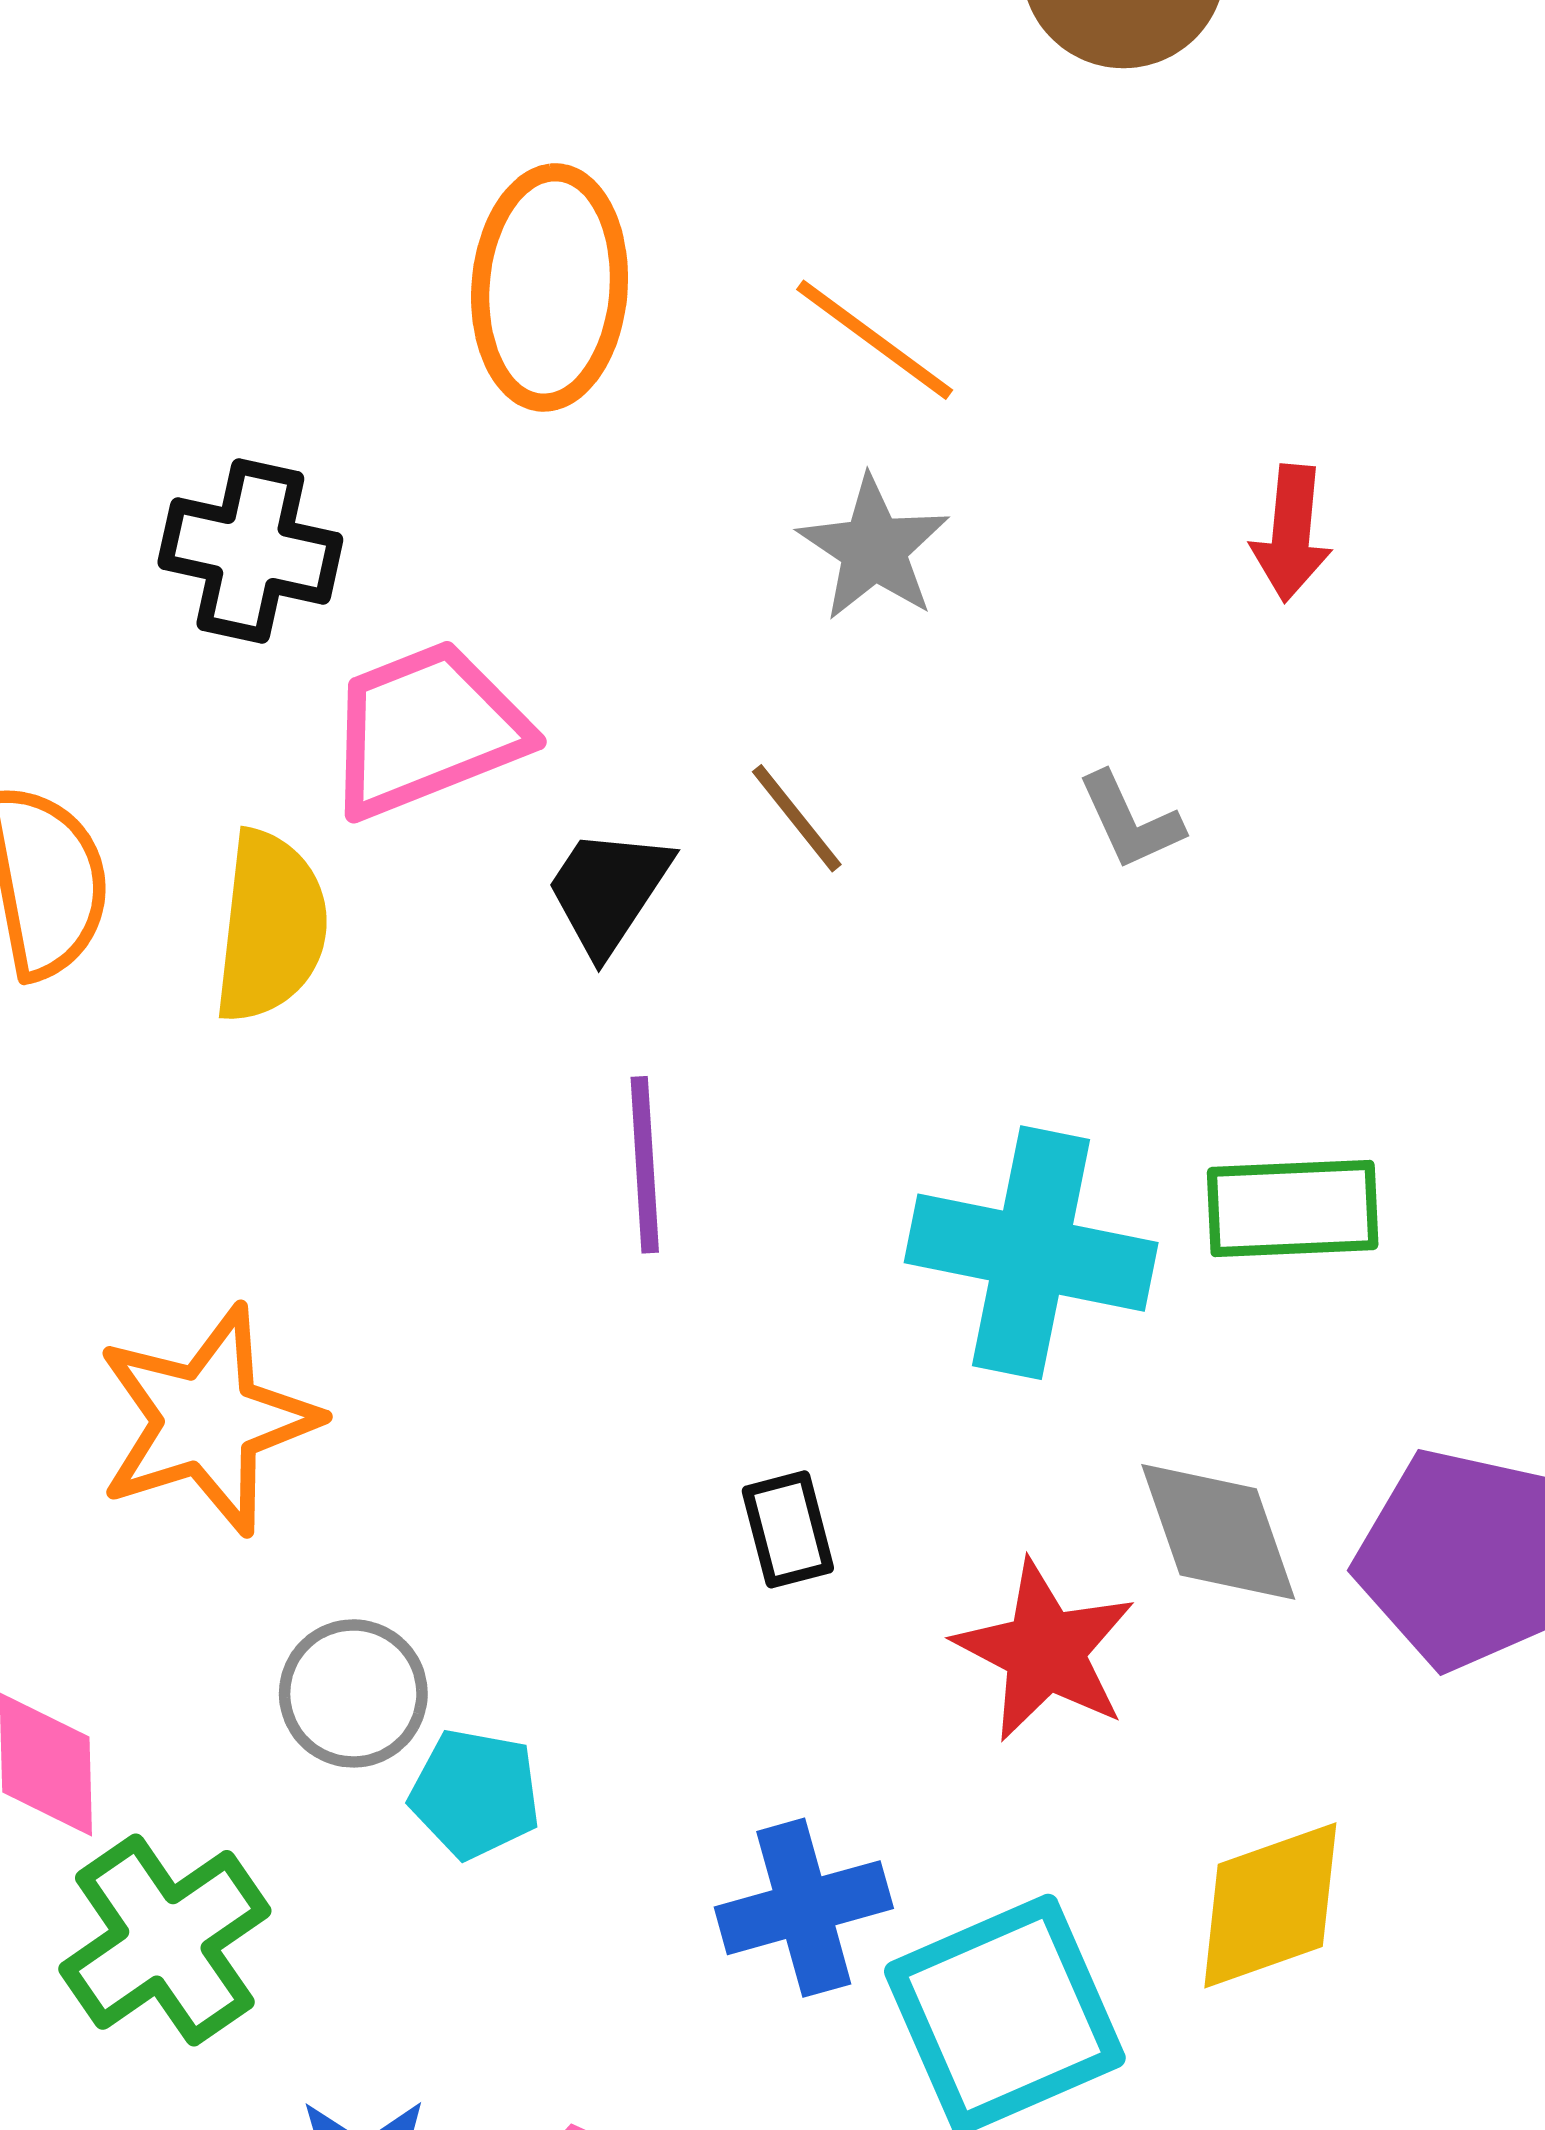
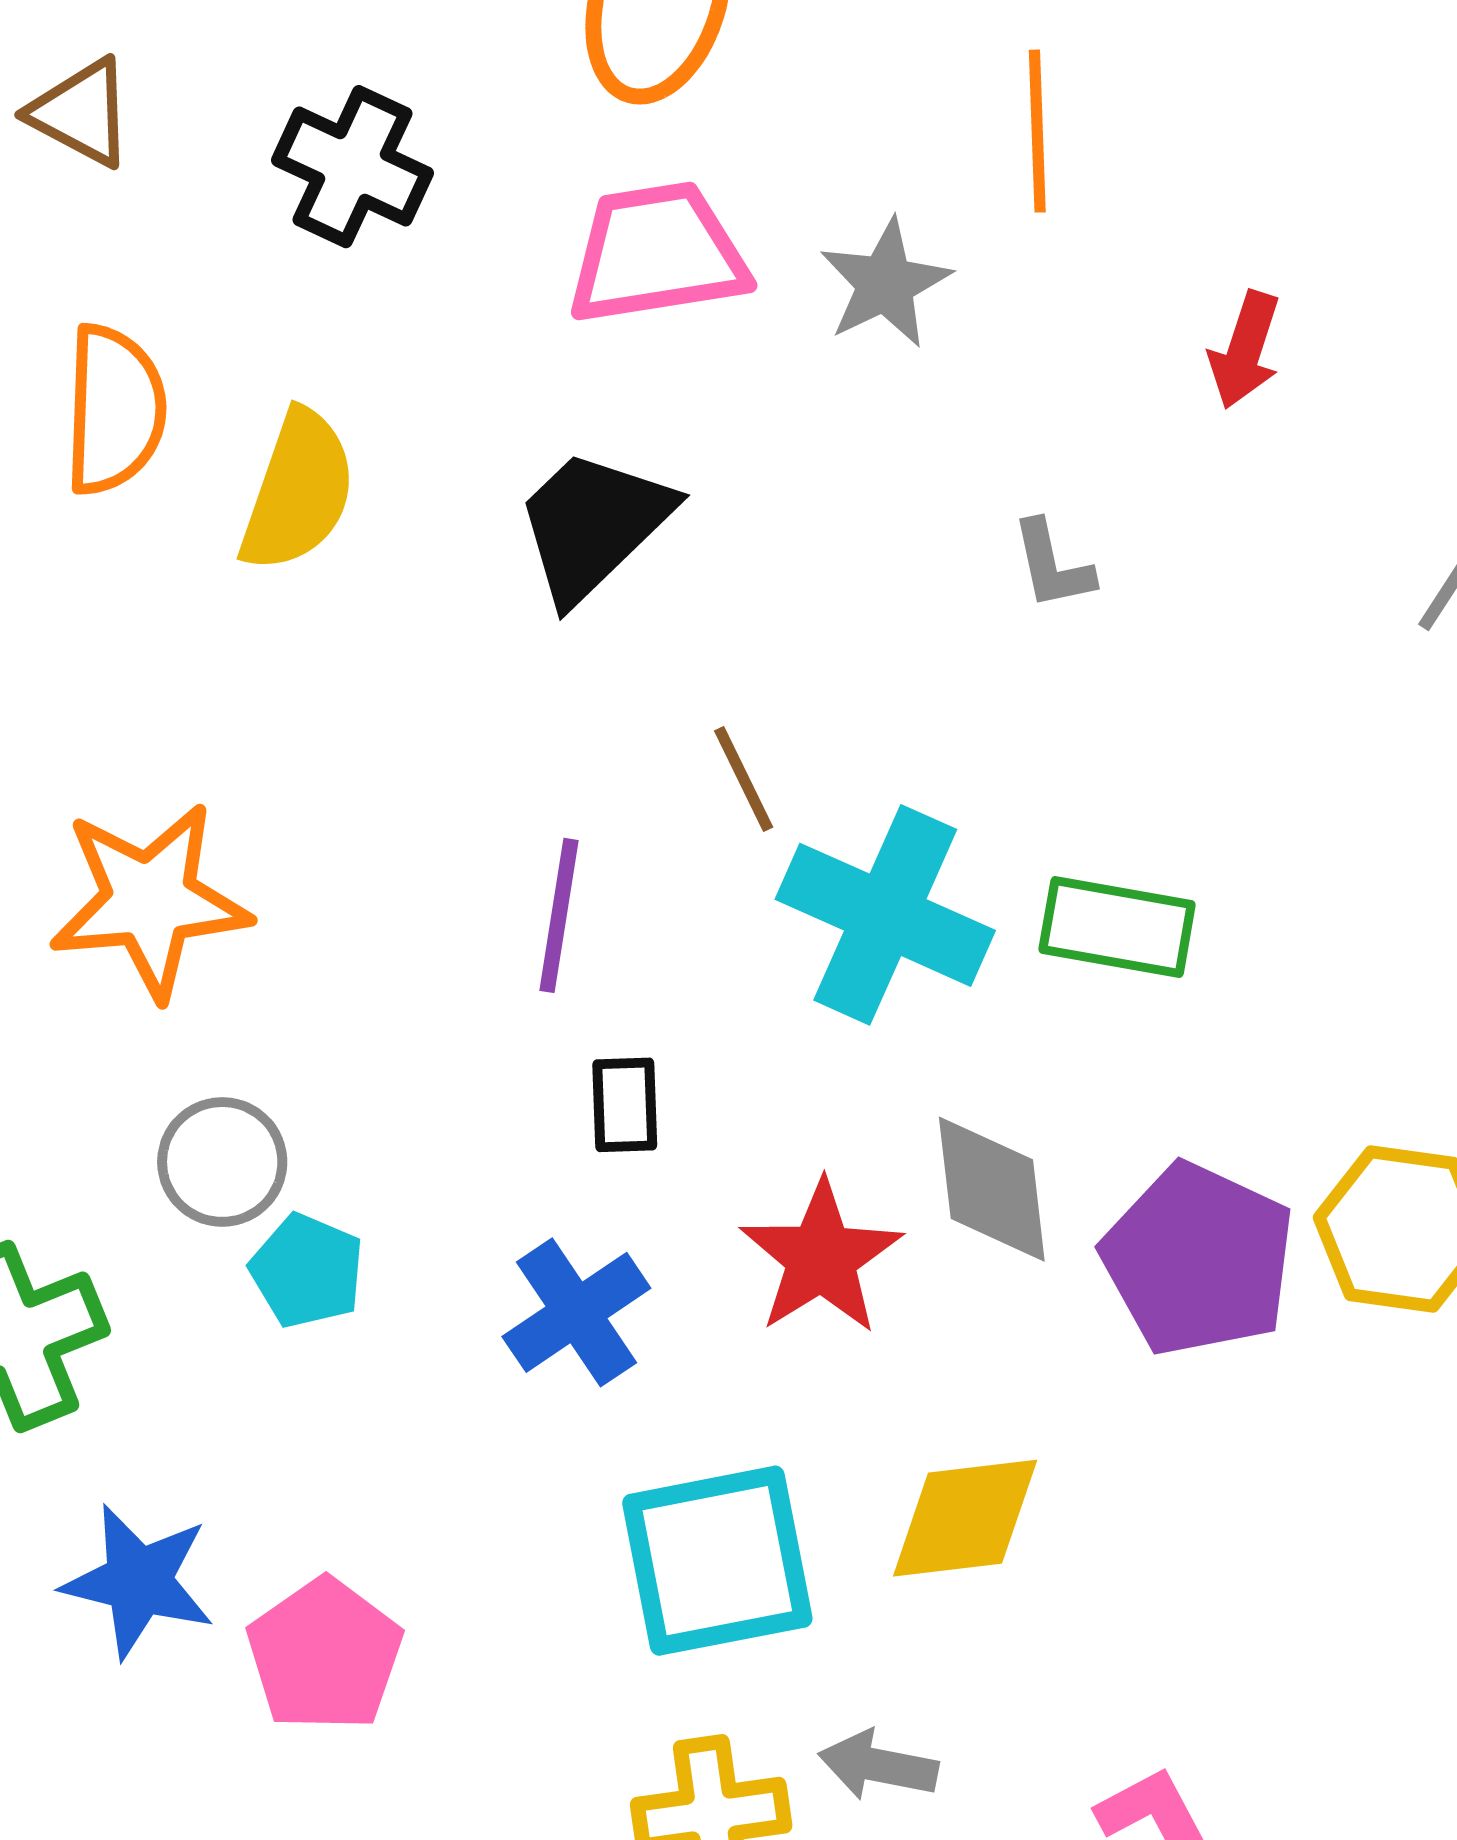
orange line: (875, 340) -> (1037, 131), moved, turned 39
pink trapezoid: (426, 729) -> (657, 253), moved
brown line: (797, 818) -> (744, 779), moved
black trapezoid: (608, 891) -> (593, 525), size x1.4
purple line: (645, 1165) -> (559, 915), moved
blue cross: (804, 1908) -> (576, 1312), moved, turned -31

